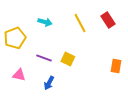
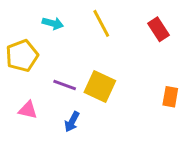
cyan arrow: (45, 22) -> (53, 23), moved
yellow line: (80, 23) -> (101, 23), moved
yellow square: (68, 59) -> (100, 86), size x1.5

